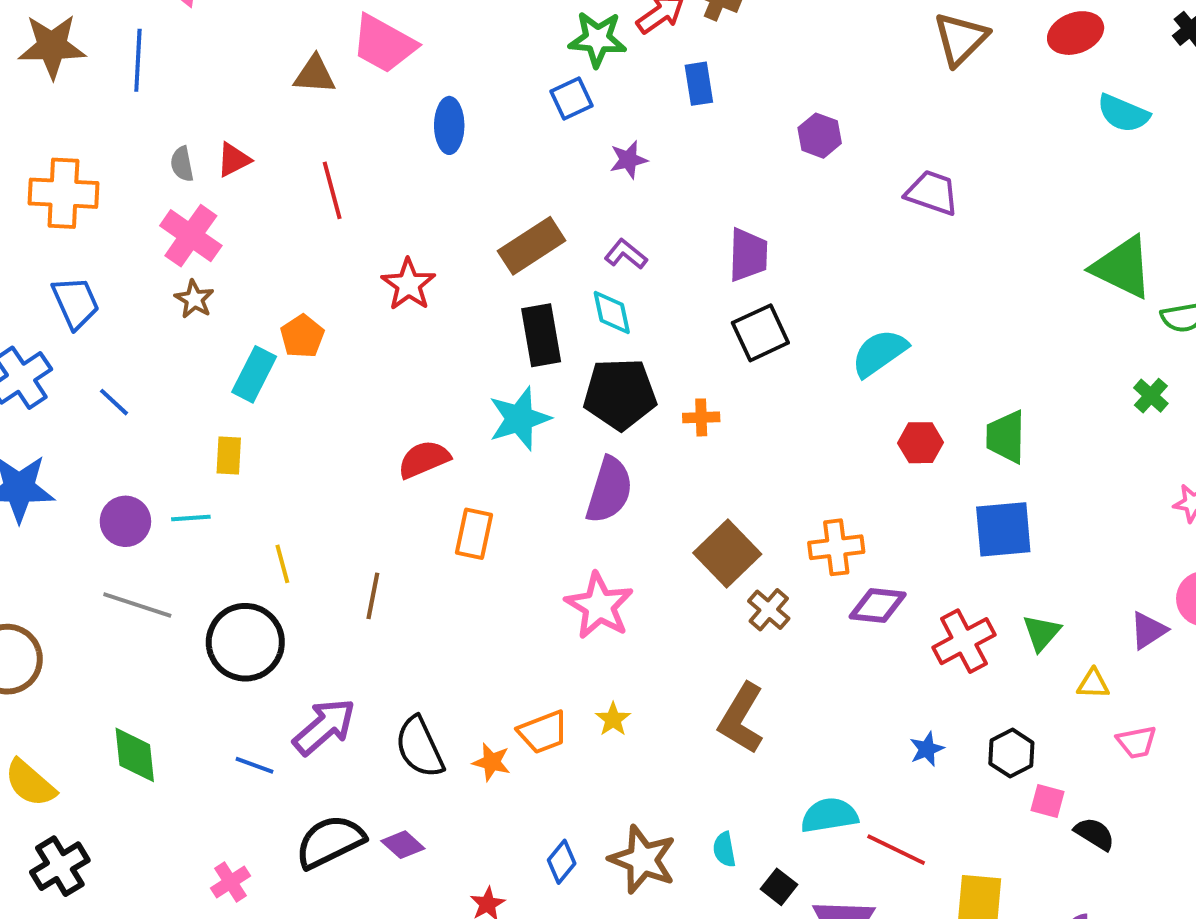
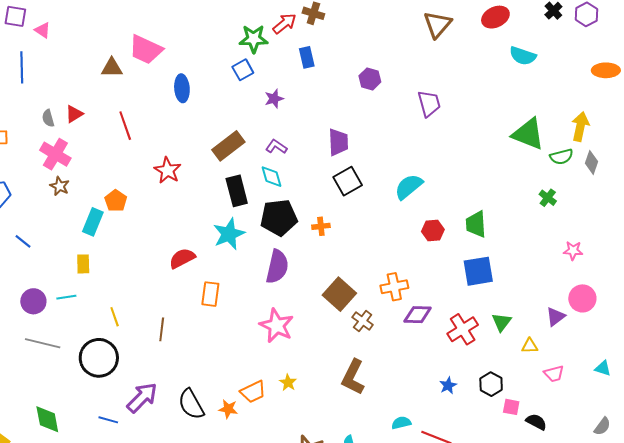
purple trapezoid: (932, 193) -> (429, 104), turned 60
cyan semicircle: (829, 815) -> (401, 423), size x0.7

